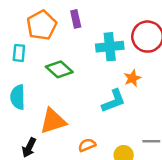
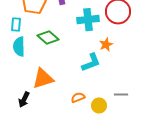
cyan semicircle: (18, 97) -> (19, 47), moved
orange semicircle: (87, 145) -> (78, 98), moved

